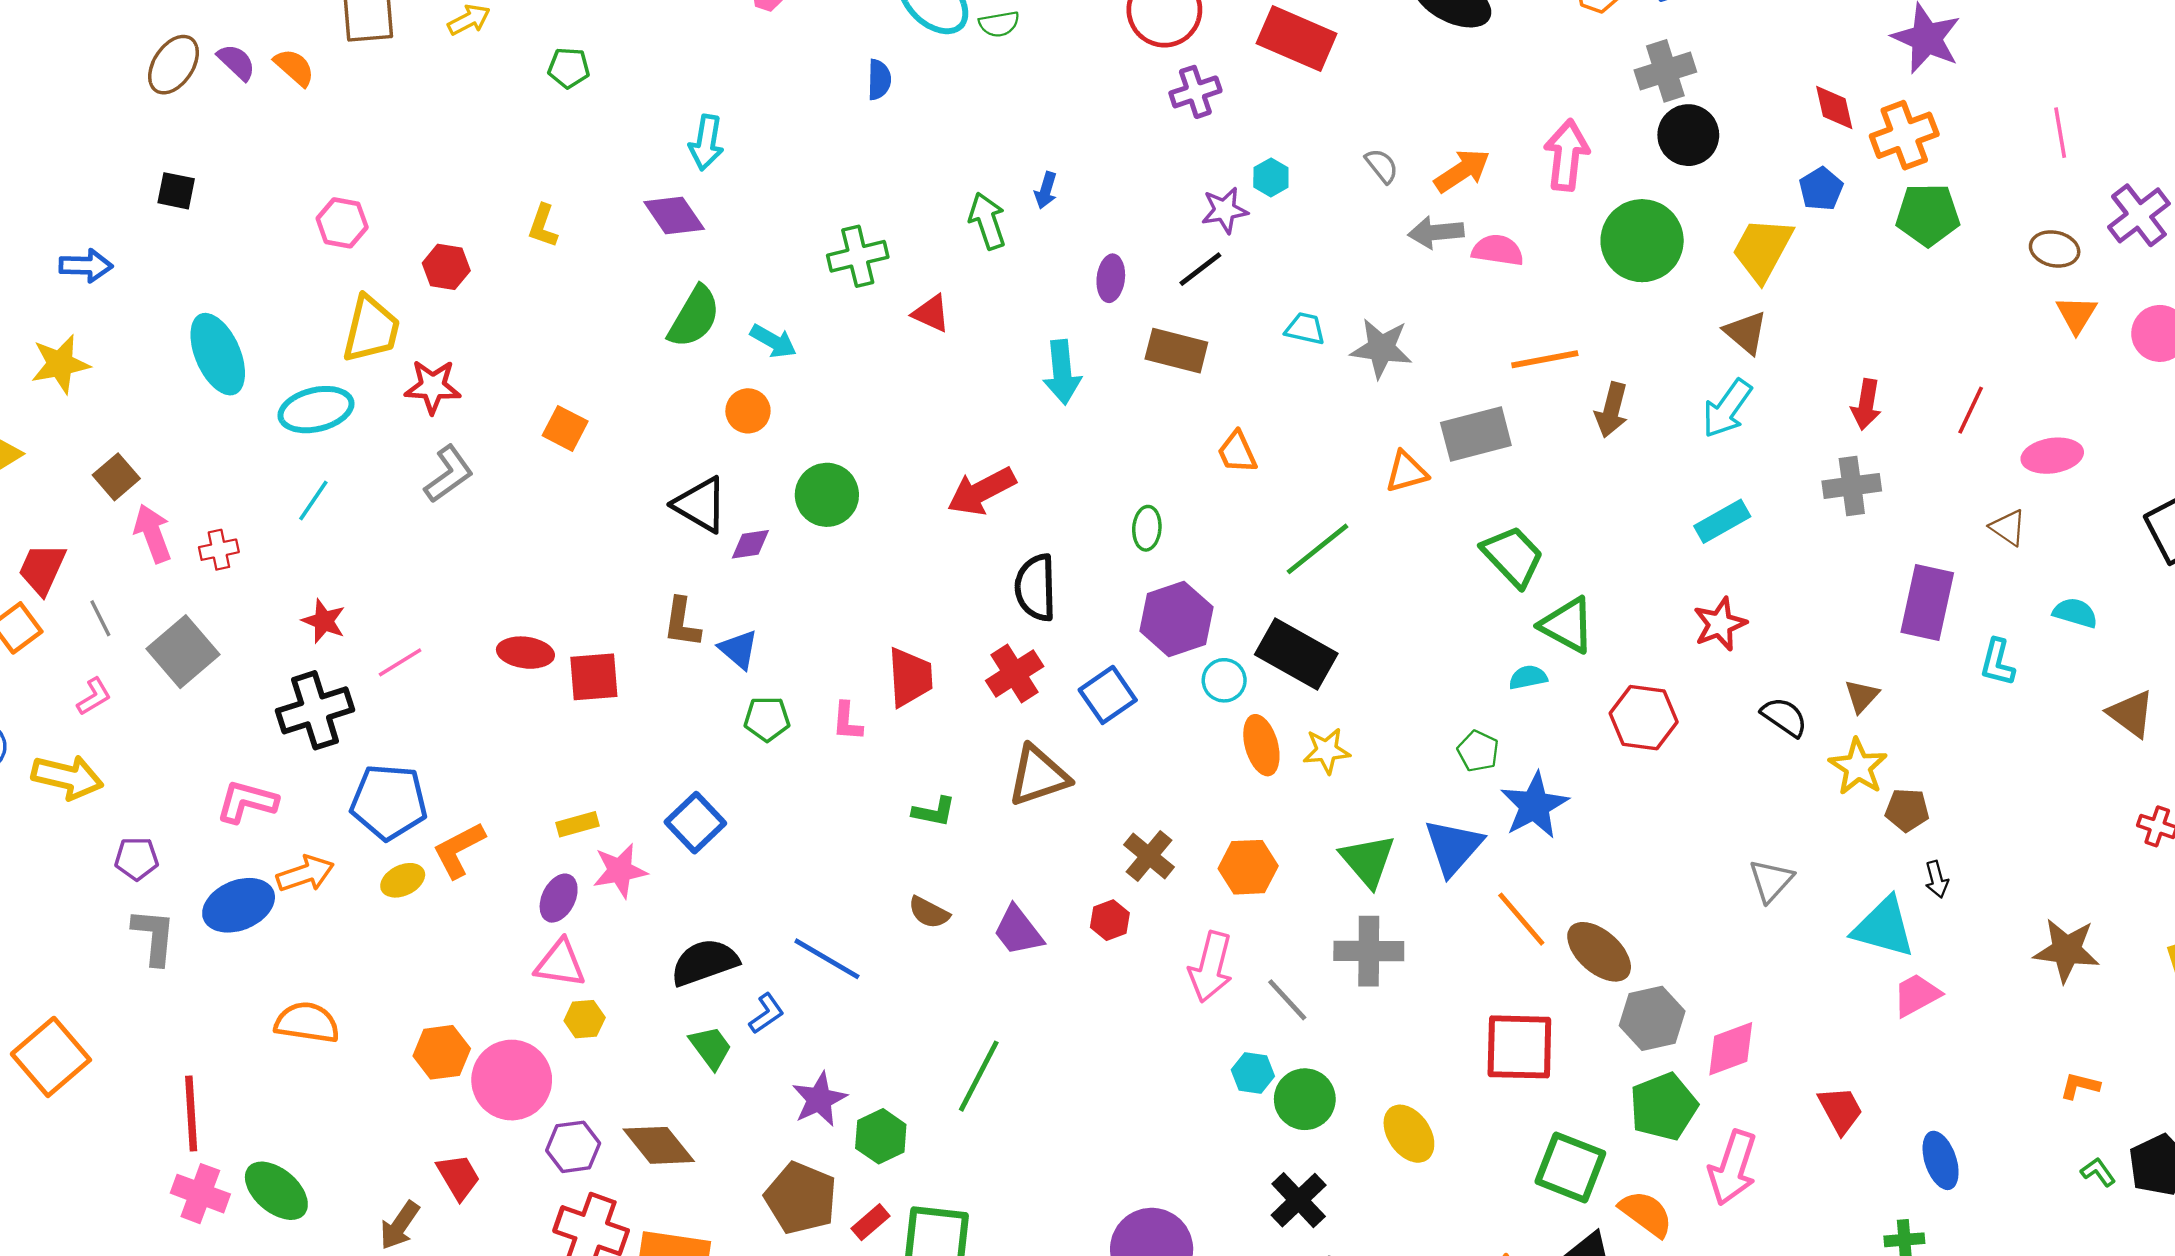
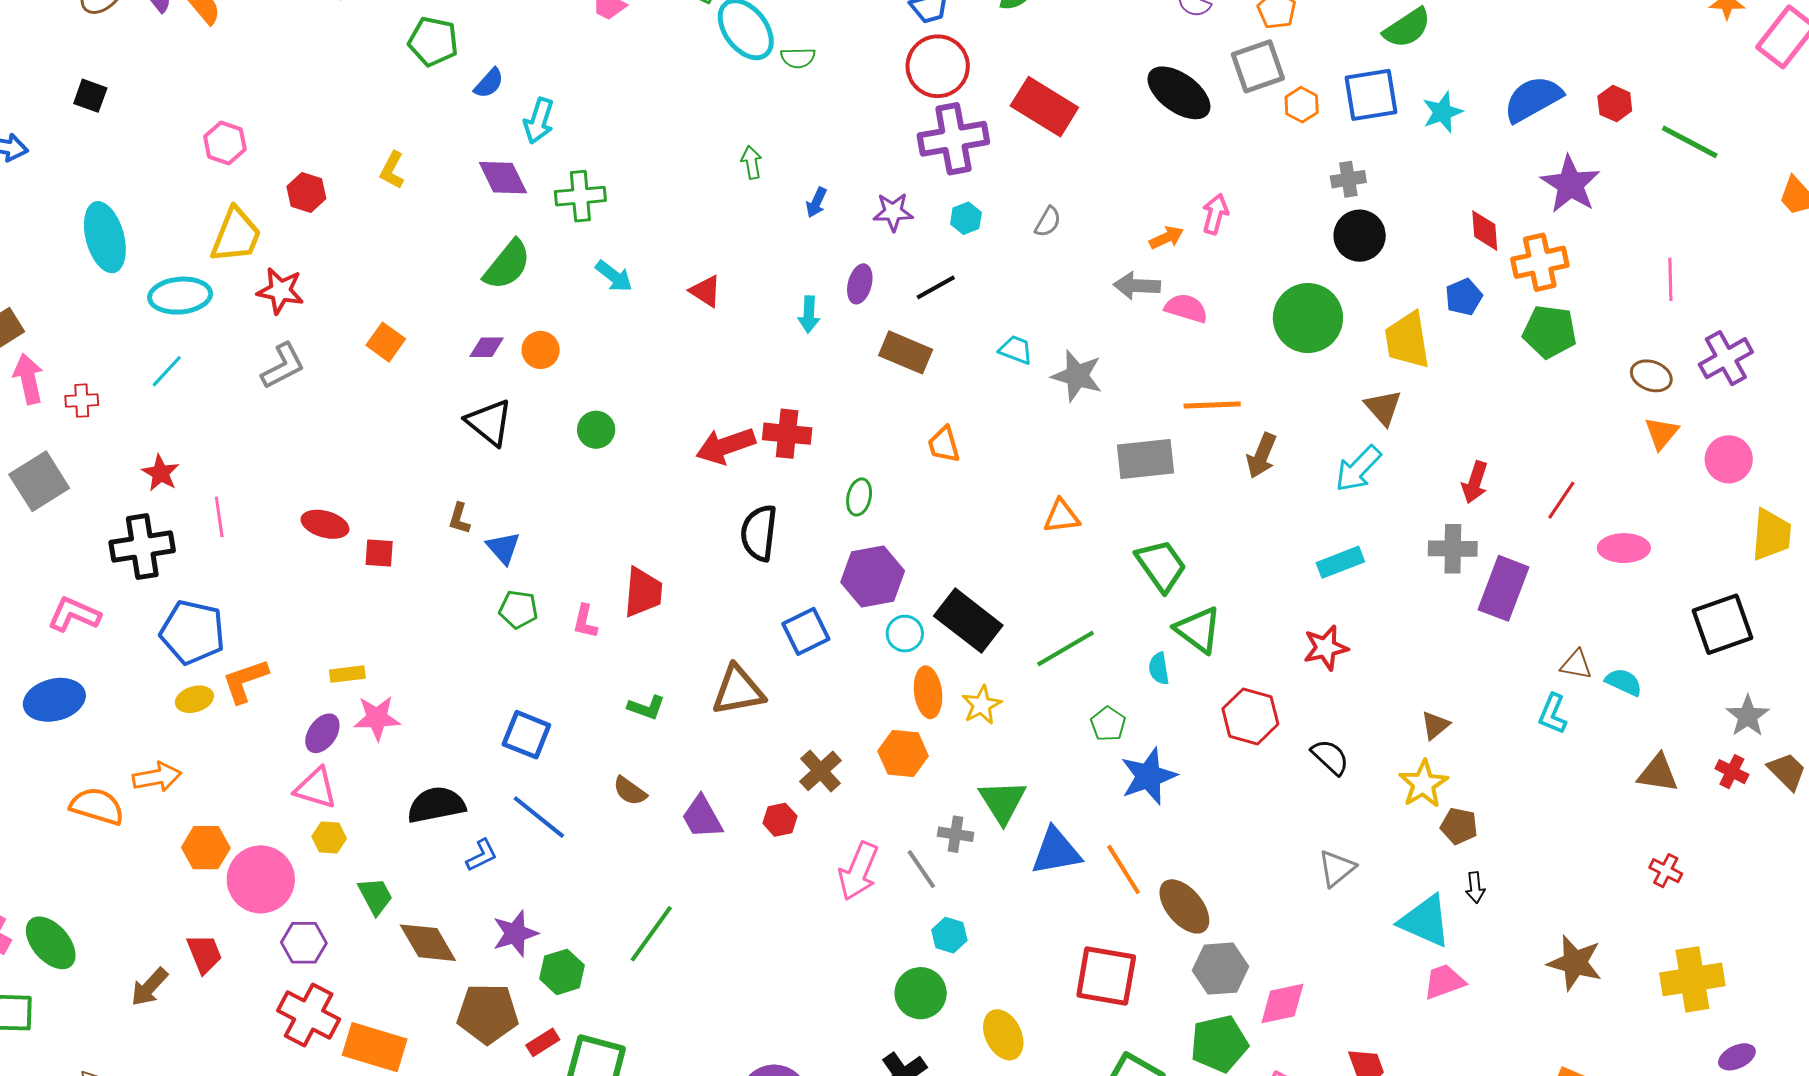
green pentagon: (569, 68) -> (433, 41), size x1.4
gray cross: (1665, 71) -> (1348, 179), size x0.7
blue semicircle: (879, 80) -> (489, 83), moved, turned 32
purple cross: (1195, 92) -> (953, 139), size x1.6
pink arrow: (1567, 155) -> (1215, 214), moved, size x0.7
gray semicircle: (1382, 166) -> (1048, 222), moved, turned 60
orange arrow: (1462, 171) -> (1166, 238), size x0.7
cyan hexagon: (1271, 177) -> (966, 218), moved
purple star: (1225, 210) -> (893, 212), moved
green arrow: (987, 221) -> (752, 162), moved, size x0.7
yellow trapezoid: (1762, 249) -> (1407, 340), turned -46
green cross: (858, 256) -> (580, 196), moved
cyan arrow: (773, 341) -> (614, 276), moved
cyan arrow: (1062, 372) -> (809, 314), moved, size x0.7
orange triangle: (1406, 472) -> (1062, 516), moved
green circle: (827, 495) -> (596, 430), size x0.7
brown triangle: (2008, 528) -> (1576, 665), moved, turned -32
purple diamond: (750, 544) -> (487, 347), moved
green line: (1317, 549) -> (1065, 649), moved
purple rectangle: (1927, 602) -> (1504, 588), moved
brown L-shape: (682, 623) -> (459, 518), size x0.7
pink line: (400, 662) -> (219, 517), turned -75
red cross: (1015, 674) -> (787, 434), moved, turned 30
red square: (594, 677) -> (379, 553), size x0.7
cyan semicircle: (1528, 677) -> (1159, 669), turned -96
brown triangle: (2131, 714) -> (1658, 773), turned -36
black semicircle: (1784, 717) -> (1330, 757), moved
yellow star: (1327, 751) -> (982, 705), turned -30
blue square: (695, 823) -> (526, 735), moved, turned -33
blue triangle: (1453, 847) -> (1056, 851), moved, turned 30
orange hexagon: (1248, 867) -> (903, 754), moved
orange arrow: (305, 874) -> (157, 777), moved
gray cross: (1369, 951) -> (956, 834), moved, size x0.6
gray line: (1287, 1000) -> (921, 869), moved
green trapezoid: (711, 1047) -> (375, 896), moved
cyan hexagon: (1253, 1073) -> (949, 935), moved
brown diamond: (659, 1145) -> (428, 943), moved
brown pentagon: (801, 1198) -> (488, 1014), turned -30

